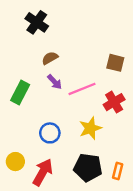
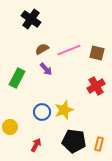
pink line: (82, 89) -> (69, 50), moved
yellow star: (90, 128) -> (64, 110), moved
yellow circle: (15, 162) -> (10, 127), moved
red arrow: (43, 172) -> (36, 145), size x0.6

